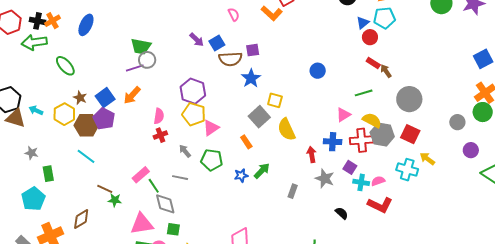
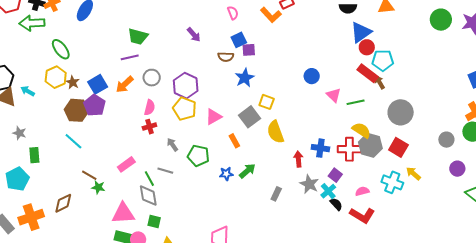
cyan pentagon: (384, 18) -> (383, 60), moved
blue triangle: (363, 23) -> (361, 32), size x1.6
blue square: (217, 43) -> (239, 40), moved
brown semicircle: (230, 59) -> (226, 57), size x0.7
gray circle: (147, 60) -> (152, 78), moved
red rectangle: (373, 63) -> (368, 73), size x1.5
yellow hexagon: (64, 114) -> (56, 77), moved
pink triangle: (343, 115) -> (334, 95), moved, turned -49
pink triangle: (211, 128) -> (214, 117), moved
cyan cross: (361, 182) -> (328, 191), moved, turned 35
green line: (154, 186) -> (149, 179), moved
black semicircle: (342, 213) -> (336, 204), moved

